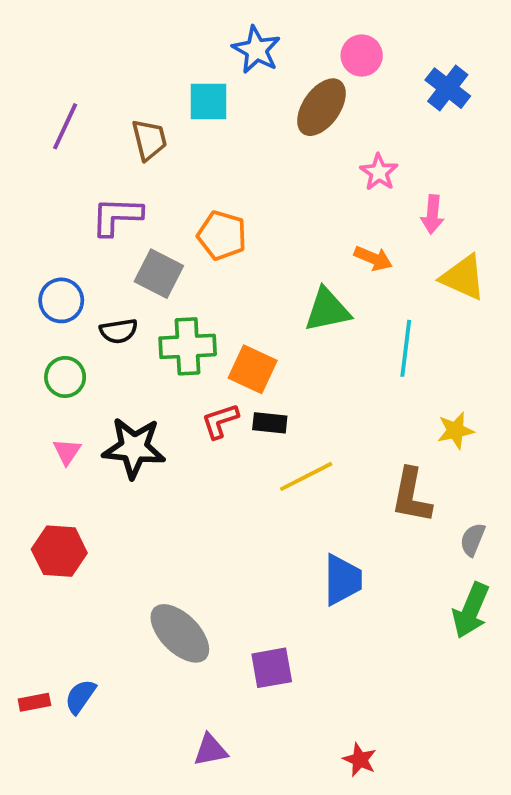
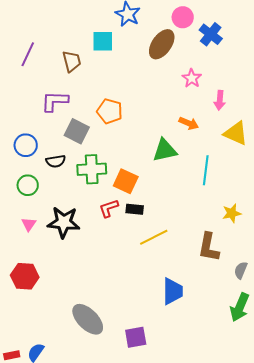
blue cross: (448, 88) -> (211, 34), moved

